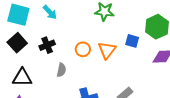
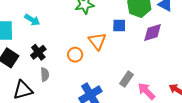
orange circle: (83, 49) -> (75, 55), moved
gray semicircle: (61, 70) -> (45, 75), moved

